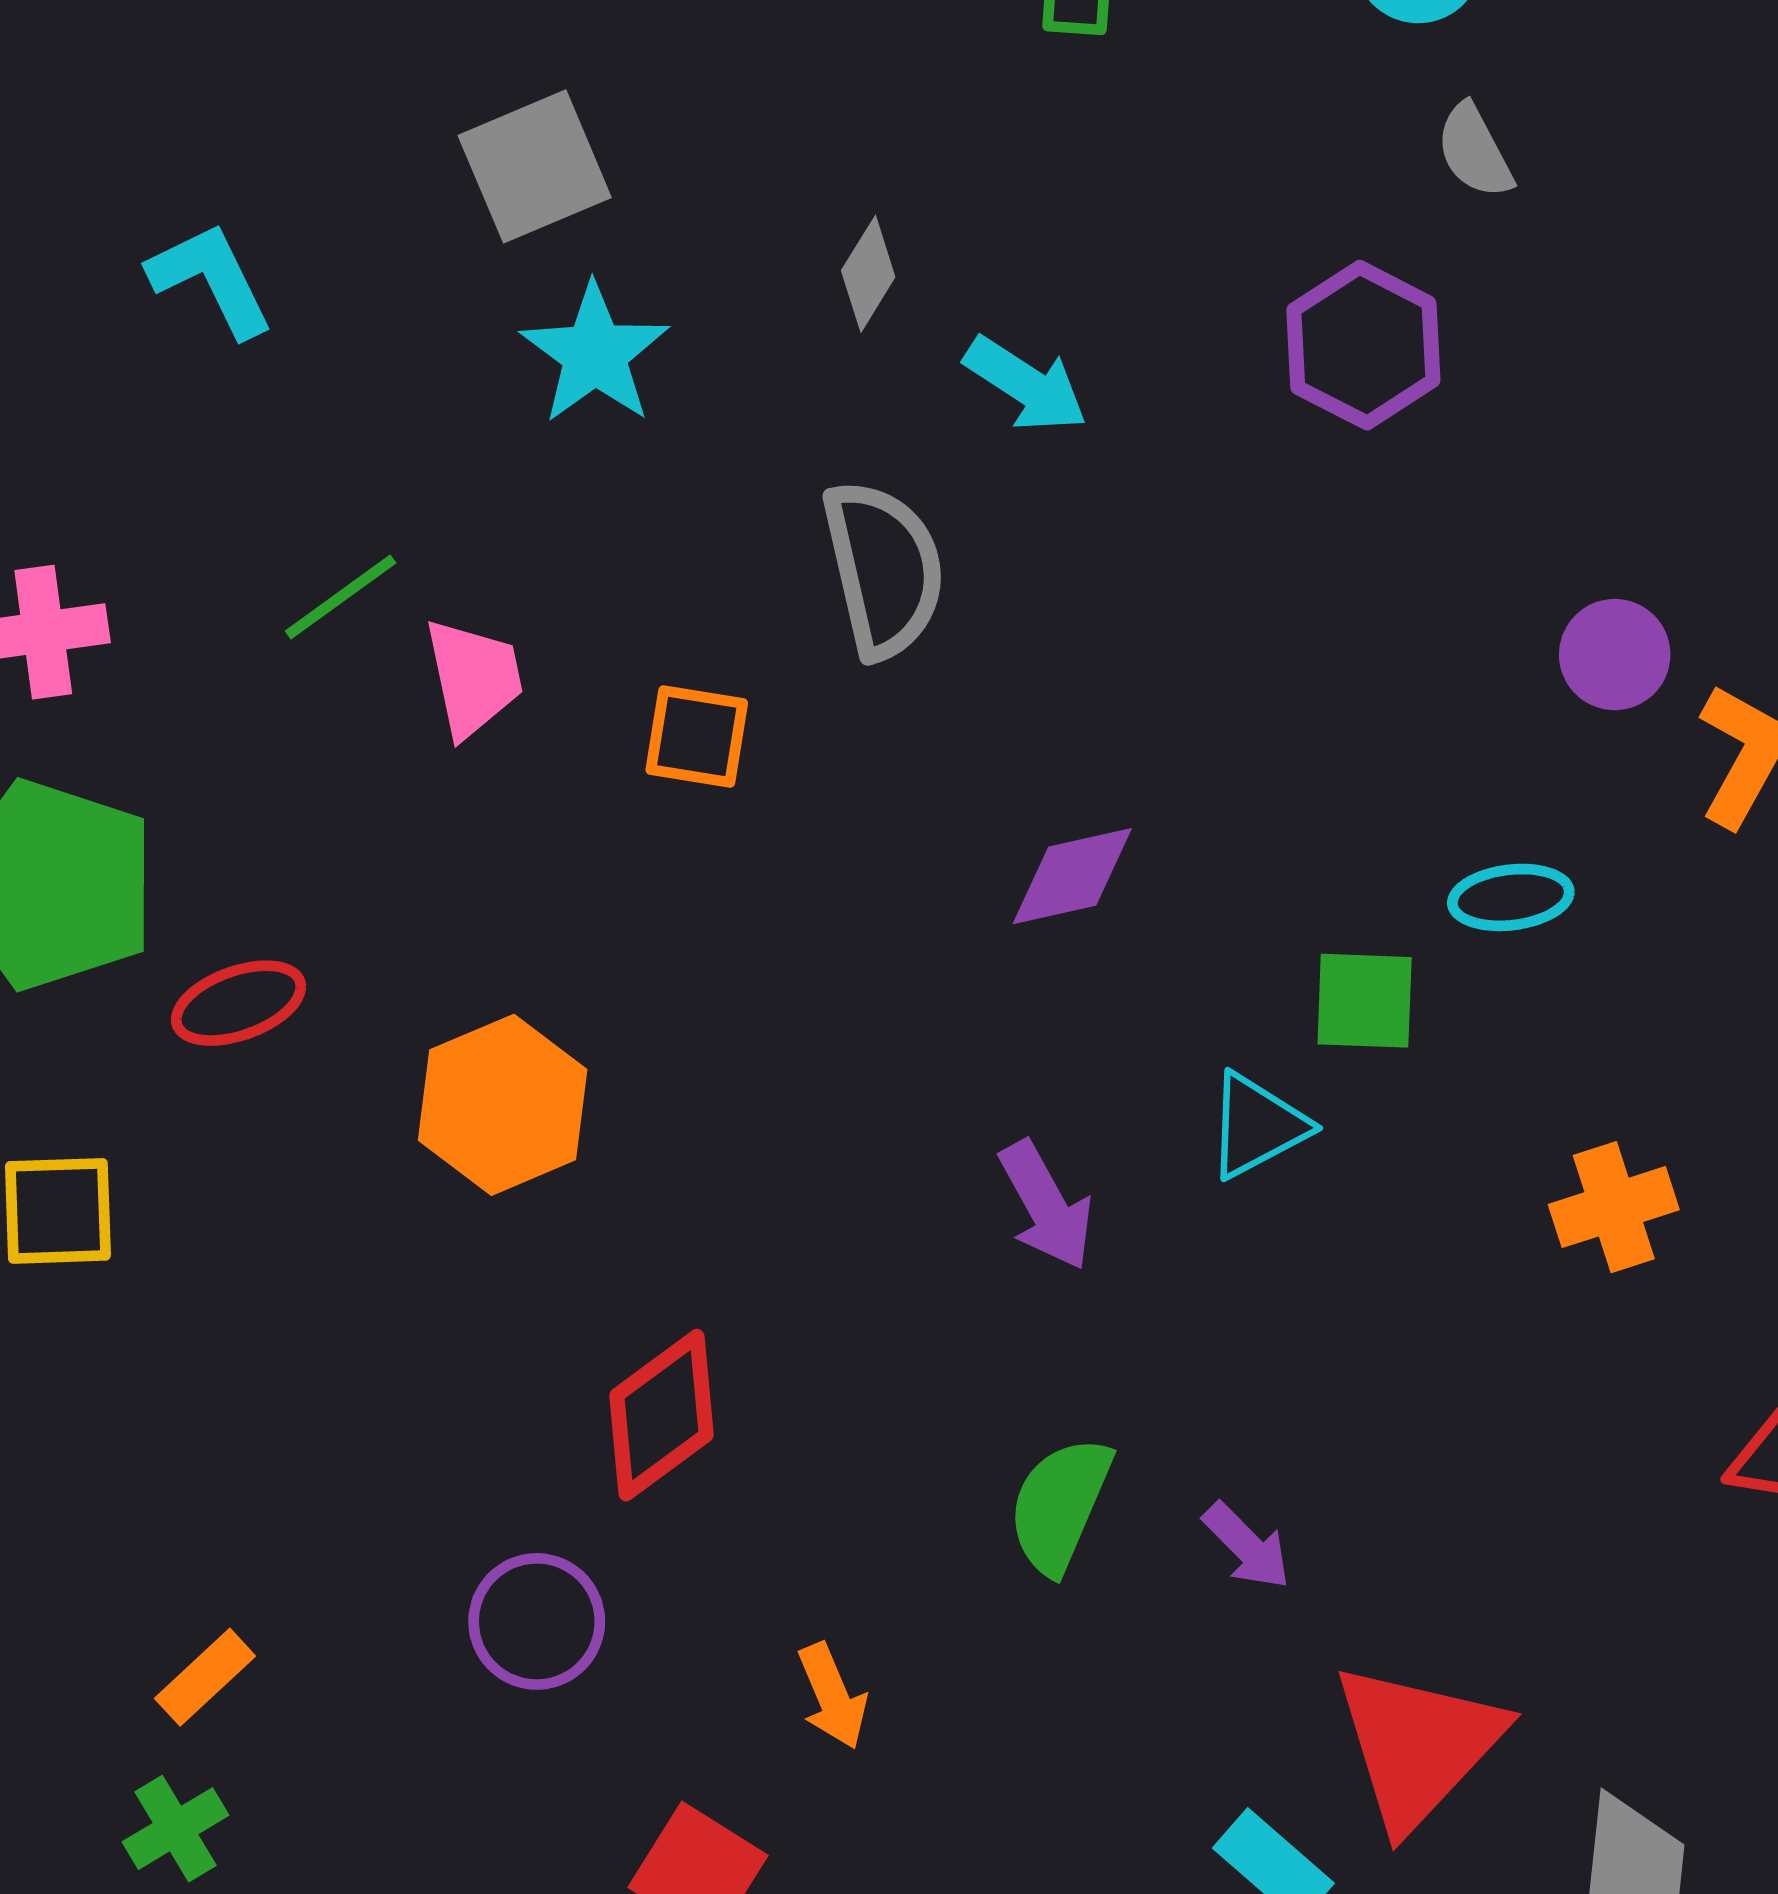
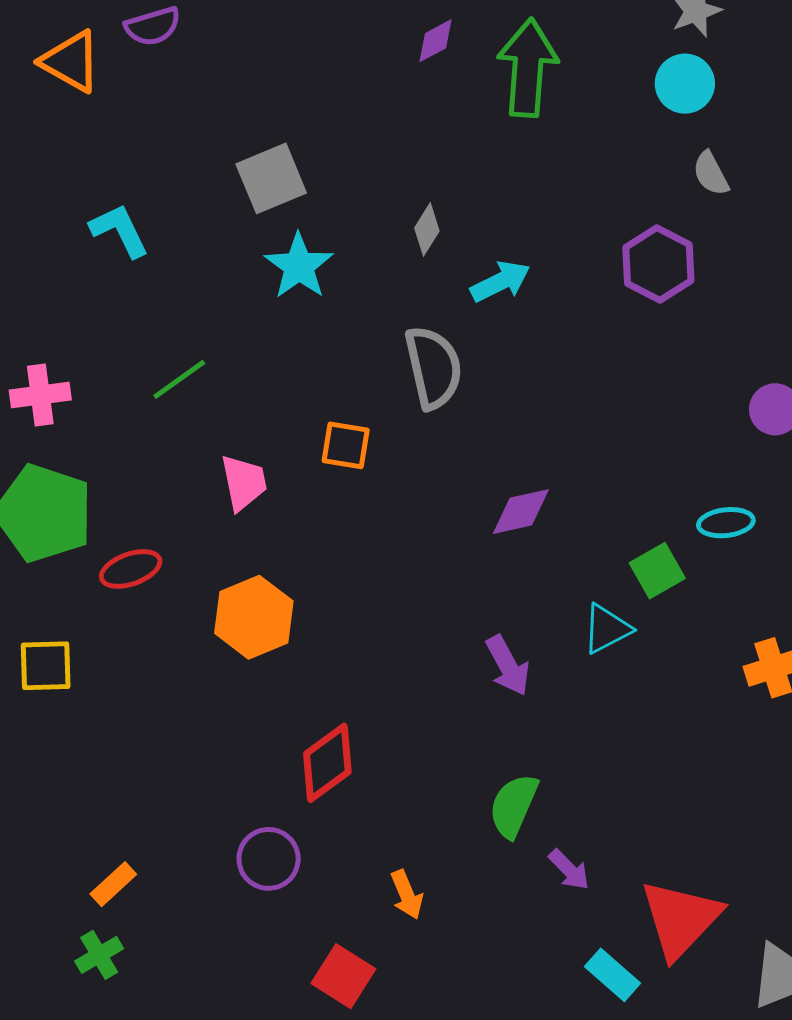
cyan arrow: (1026, 384) -> (500, 282), turned -60
pink trapezoid: (474, 678) -> (244, 483), moved
green square: (1365, 1001) -> (657, 571), turned -32
purple arrow: (1247, 1546) -> (569, 870), moved

